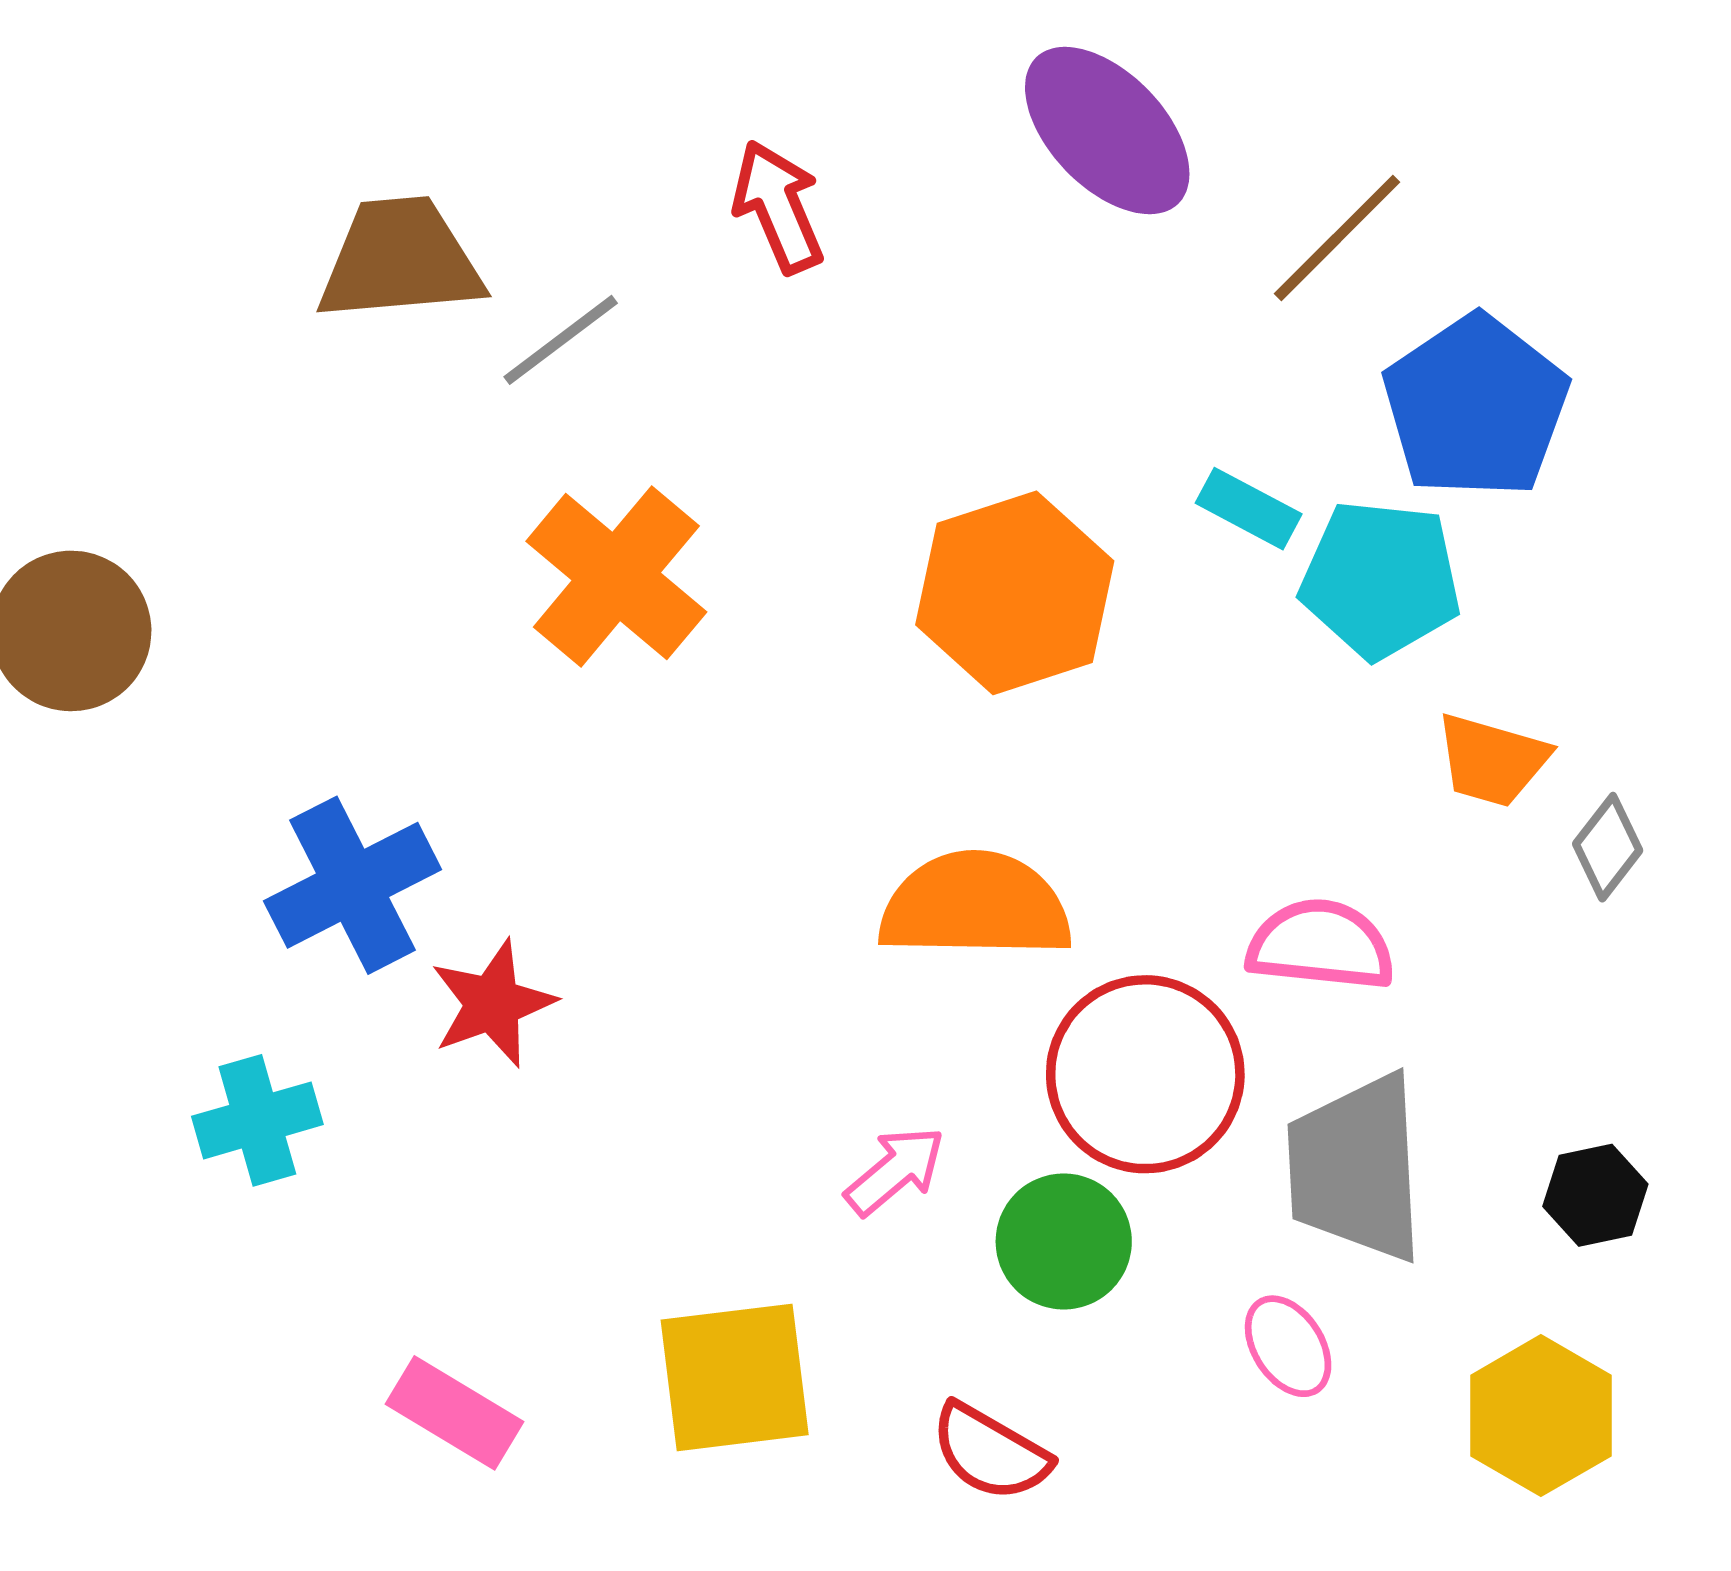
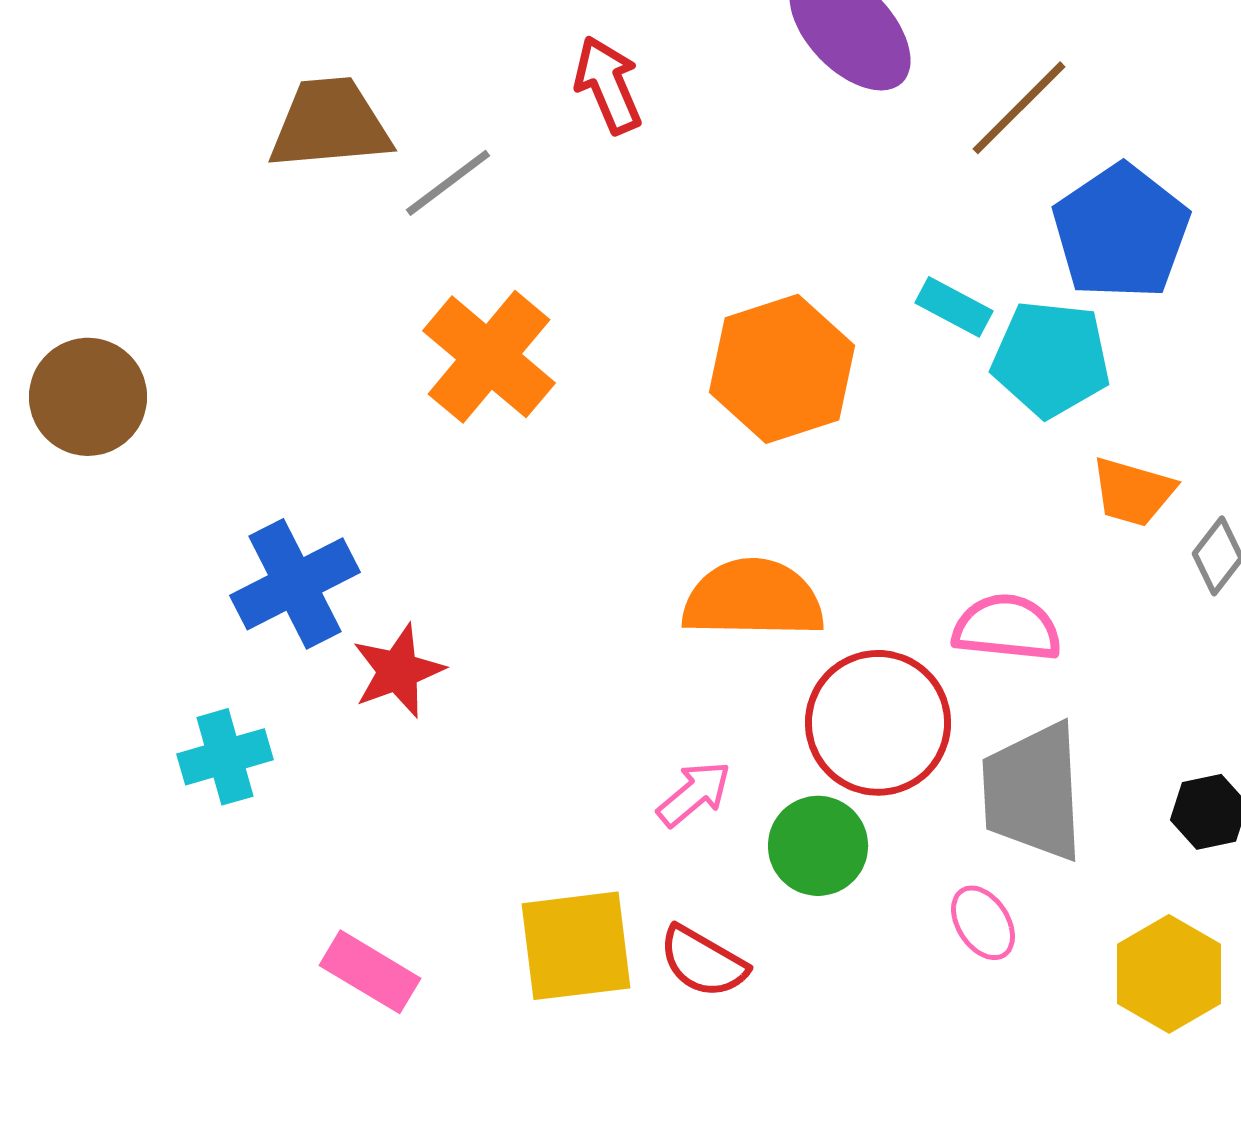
red semicircle: (990, 1452) -> (703, 962), moved

